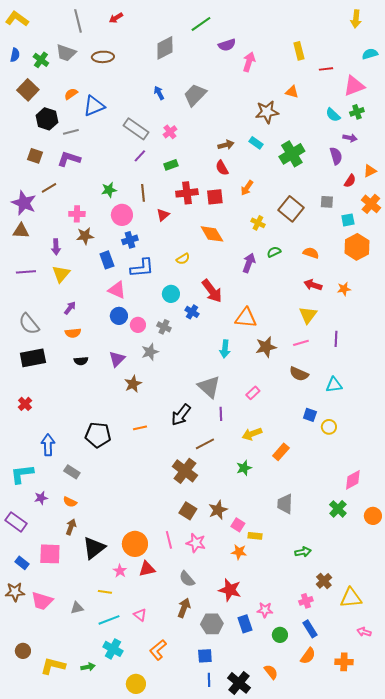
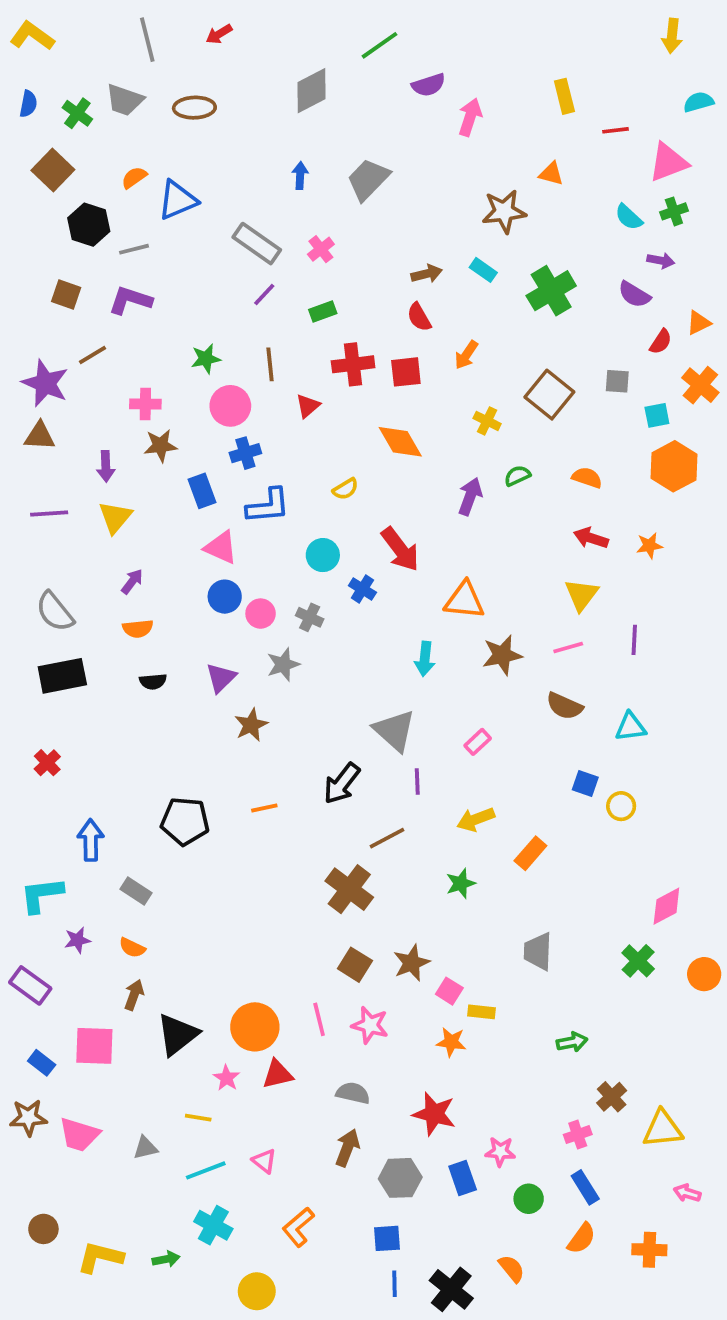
blue arrow: (159, 93) -> (300, 176), turned 32
purple semicircle: (336, 156) -> (634, 295), turned 138
gray semicircle: (187, 579) -> (353, 1093), turned 144

